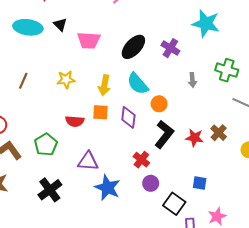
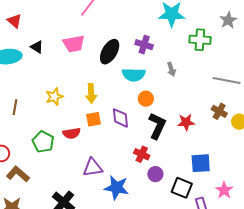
pink trapezoid: (89, 40) -> (74, 44), moved
green cross: (227, 70) -> (200, 40), moved
cyan semicircle: (138, 84) -> (134, 75), moved, turned -35
brown cross: (219, 133) -> (219, 111), moved
green pentagon: (46, 145) -> (43, 142), moved
blue square: (200, 183) -> (201, 163), size x1.5

